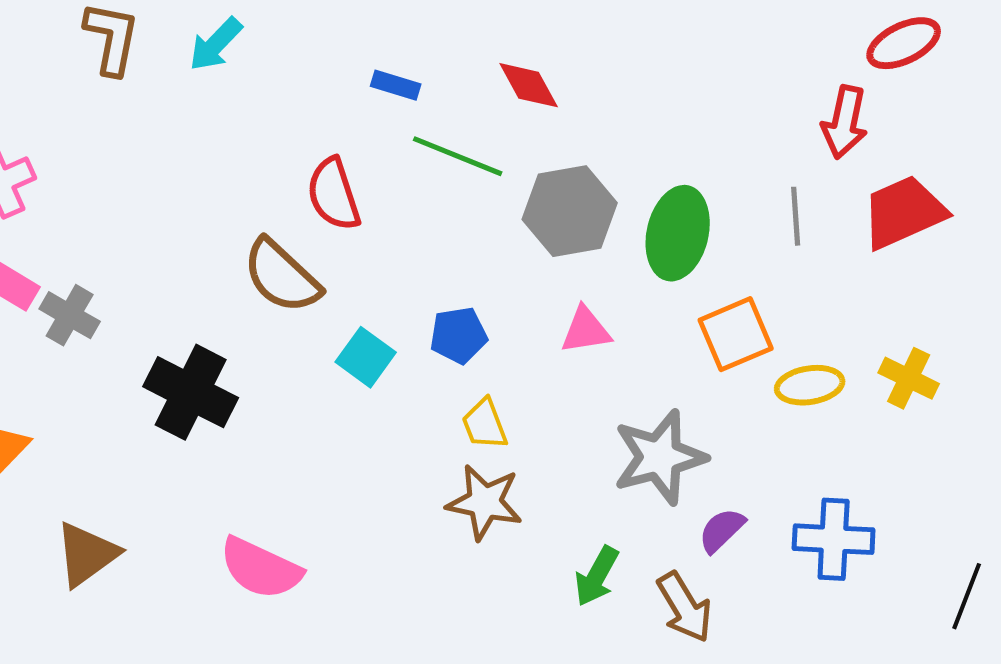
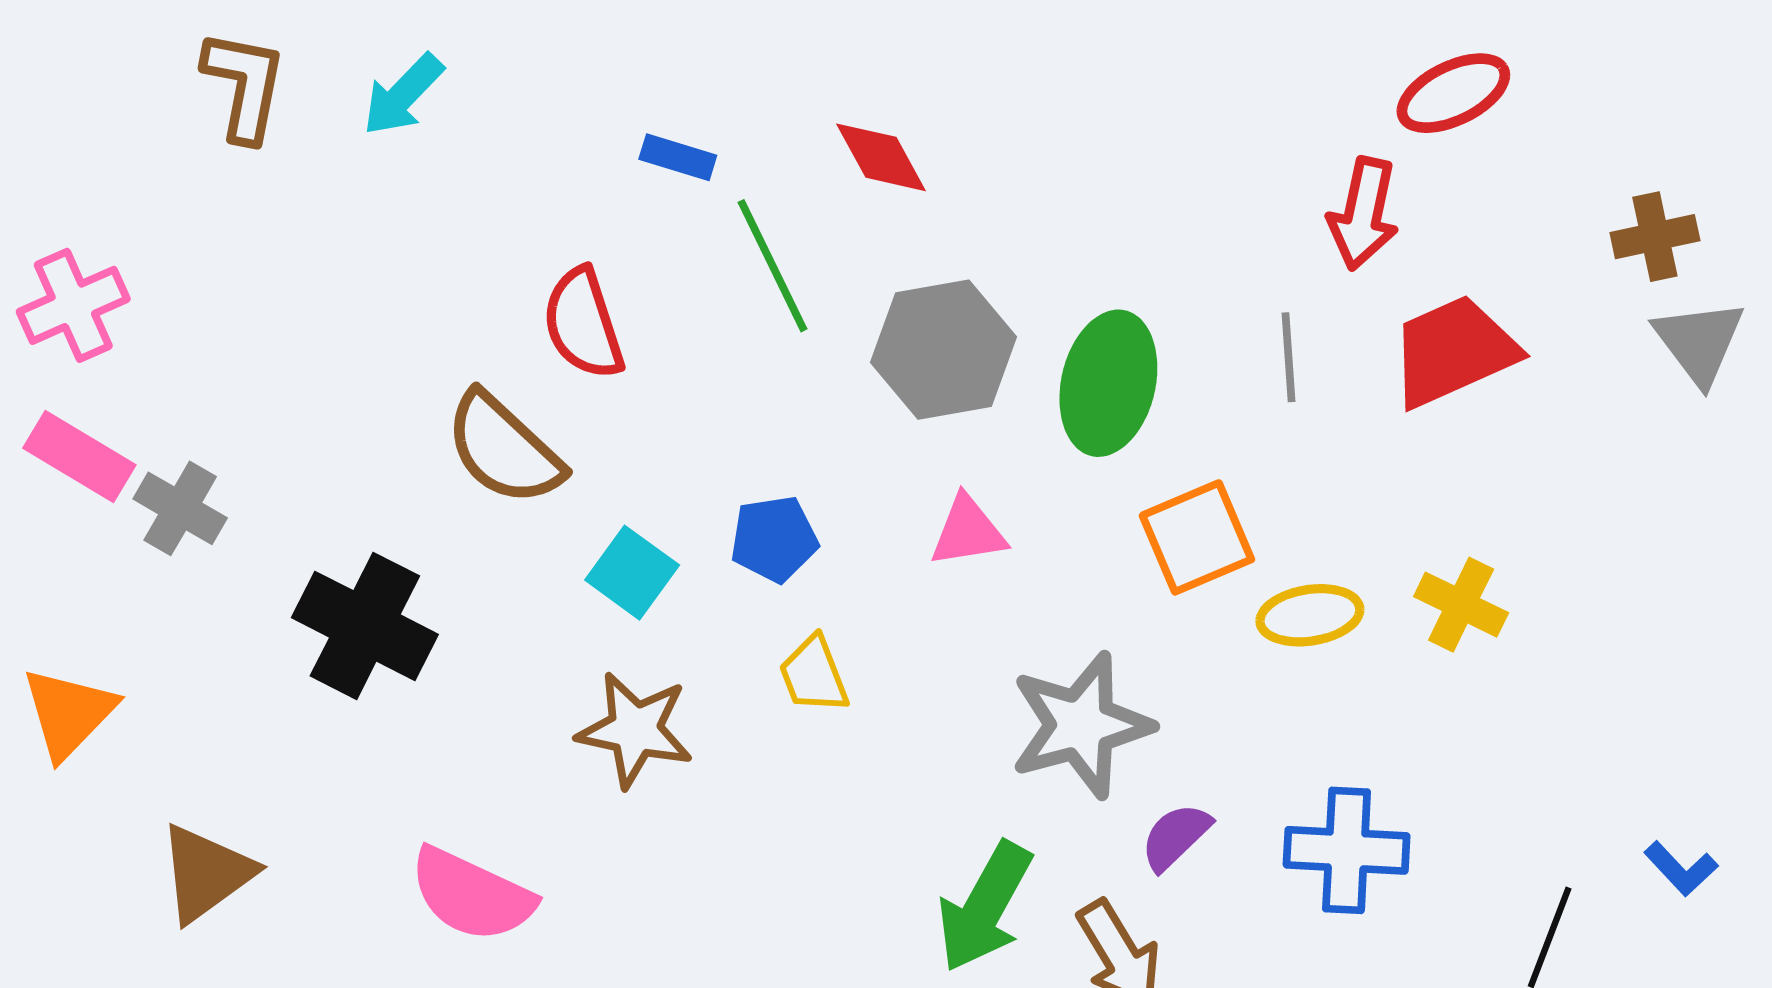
green line: (458, 156) -> (773, 266), turned 42
brown star: (485, 502) -> (635, 730), moved
green arrow: (597, 576) -> (985, 907), size x1.4

